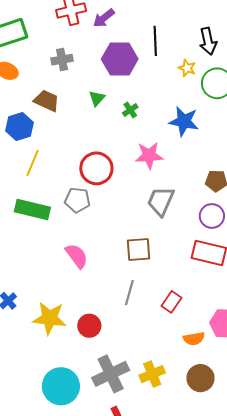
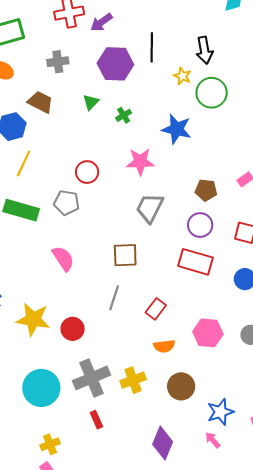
red circle: (96, 168) -> (87, 172), size x0.7
orange semicircle: (194, 339) -> (164, 346), moved

